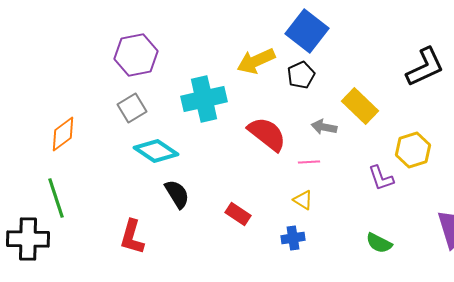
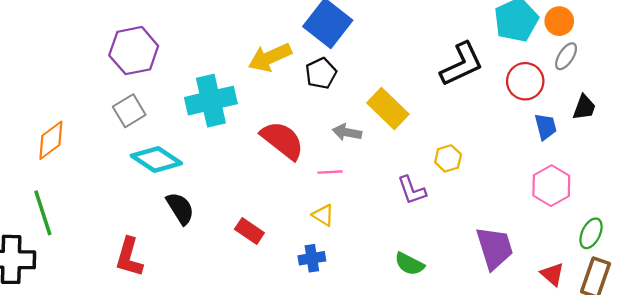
yellow hexagon: (413, 150) -> (448, 158), size x0.7

